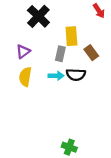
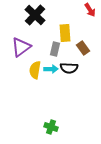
purple triangle: (23, 52) -> (21, 47), size x1.5
yellow semicircle: (25, 77) -> (35, 70), moved
green cross: (69, 147) -> (51, 127), moved

